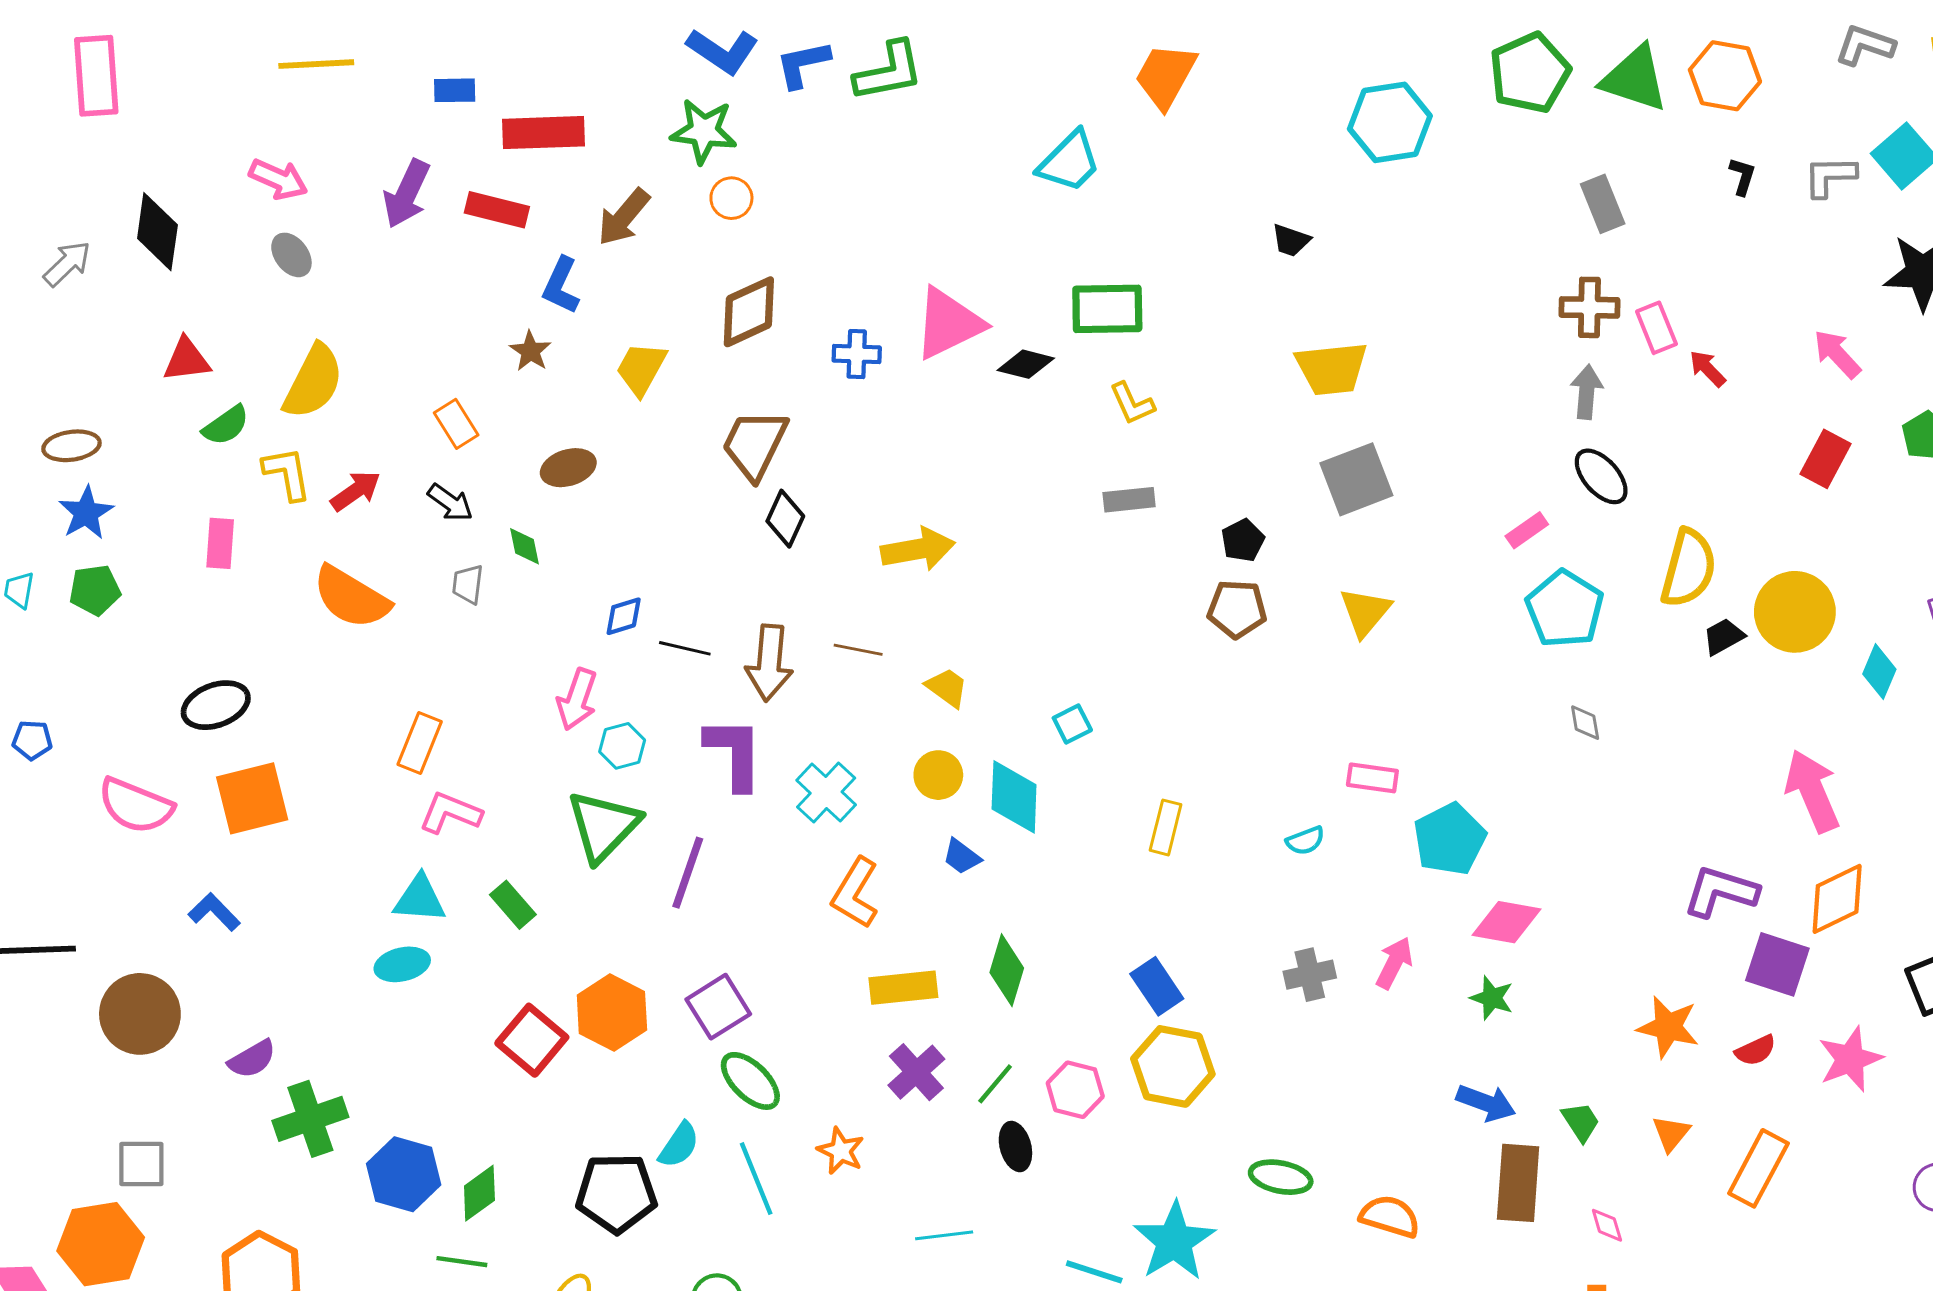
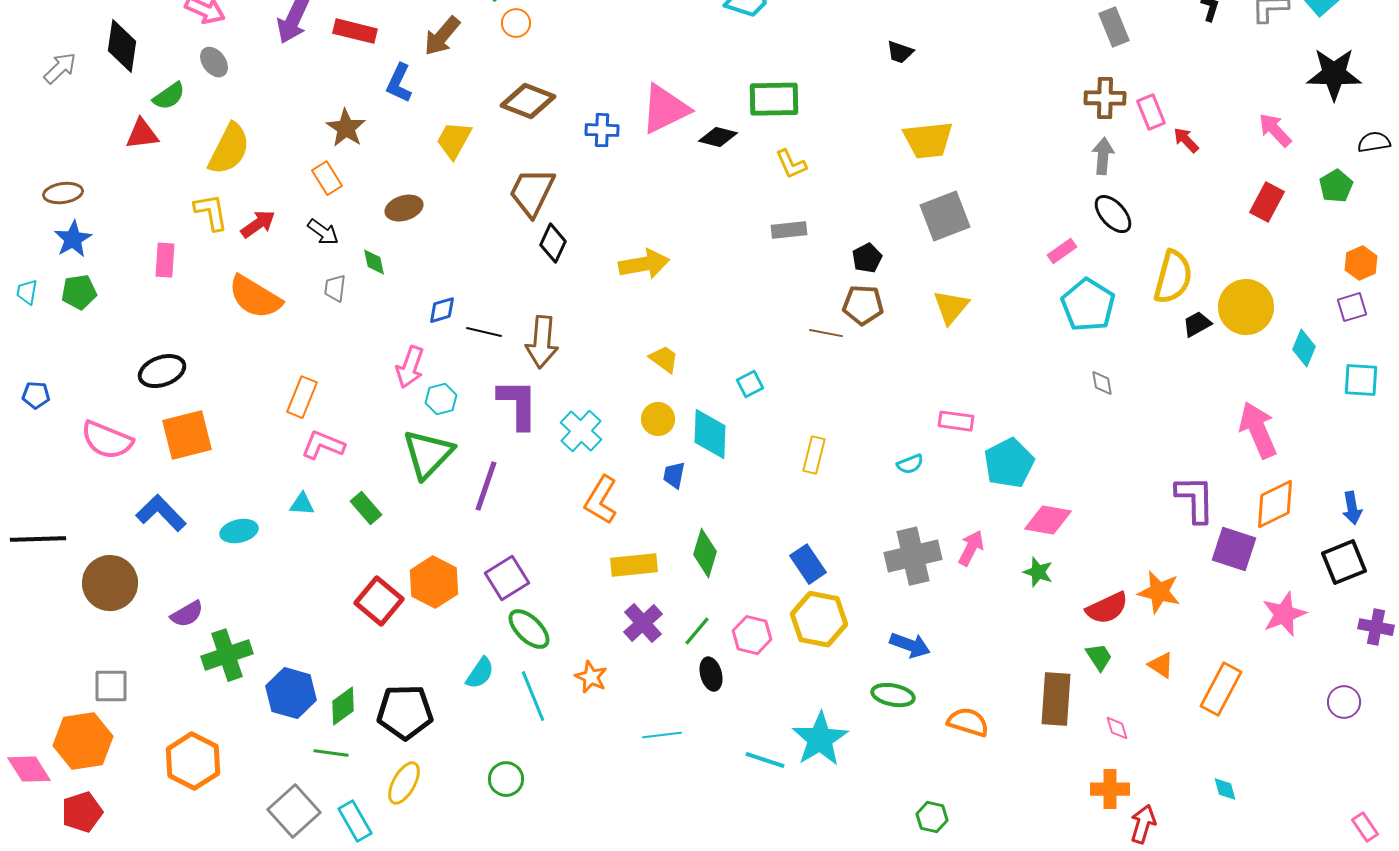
brown diamond: (749, 312) -> (528, 101), turned 46
brown star: (530, 351) -> (346, 128), moved, size x1.4
green semicircle: (226, 425) -> (169, 96), moved
brown line: (858, 650) -> (826, 333), moved
blue trapezoid: (962, 857) -> (674, 475), turned 64
purple L-shape: (1721, 892) -> (1195, 499), turned 72
cyan triangle: (420, 899) -> (302, 504), size x0.7
blue L-shape: (214, 912) -> (161, 513), size x1.4
cyan ellipse: (402, 964) -> (239, 531), moved
gray cross: (1310, 975) -> (913, 556), size x1.6
red semicircle: (1756, 1050) -> (1107, 608), moved, size x1.5
blue arrow: (1486, 1103) -> (910, 645), moved
orange triangle: (1671, 1133) -> (1161, 665), turned -36
black pentagon: (616, 1193) -> (405, 712), moved

